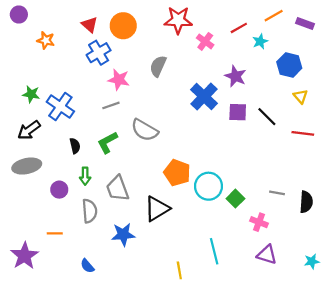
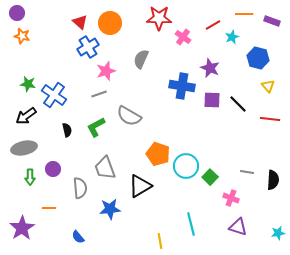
orange line: (274, 16) -> (244, 14), turned 30
orange star: (46, 40) -> (22, 36), moved
pink star: (119, 80) -> (106, 71), turned -30
blue cross: (204, 96) -> (182, 86), turned -35
green arrow: (85, 176) -> (30, 177), moved

